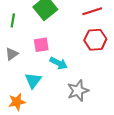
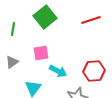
red hexagon: (95, 40) -> (94, 71), moved

